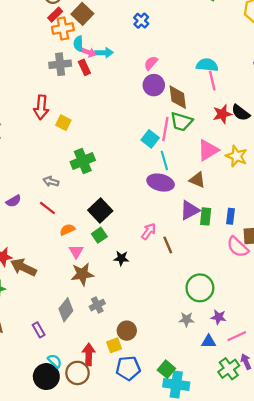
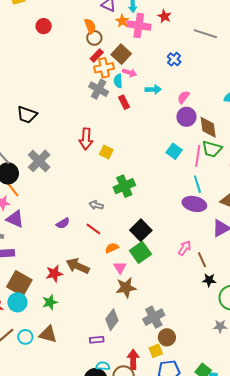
pink arrow: (88, 52) -> (130, 73), moved
cyan arrow: (104, 53) -> (153, 89), moved
gray cross: (60, 64) -> (99, 89), moved, turned 36
cyan square: (150, 139) -> (174, 151), moved
green square: (99, 235) -> (140, 252), size x1.5
black star: (121, 258) -> (209, 280), moved
brown arrow: (23, 267) -> (78, 266), moved
gray cross: (97, 305) -> (154, 317), moved, size x1.5
purple rectangle: (39, 330) -> (97, 340), moved, turned -64
cyan semicircle: (55, 361) -> (103, 366), turned -40

